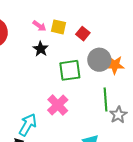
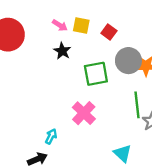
cyan arrow: (28, 125) -> (51, 136), size x0.6

